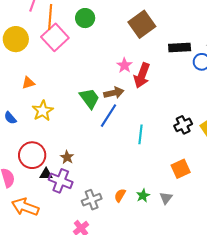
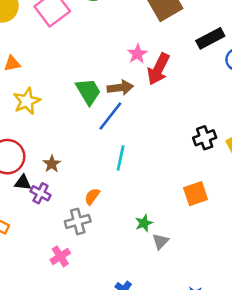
black rectangle: (180, 48) -> (210, 38), turned -30
cyan line: (140, 134) -> (121, 158), moved
purple cross: (61, 181) -> (41, 193), size x0.7
orange semicircle: (120, 195) -> (92, 196), moved
gray triangle: (166, 198) -> (160, 241), moved

